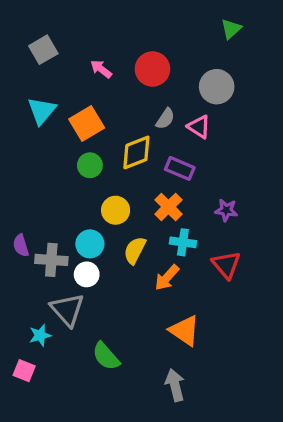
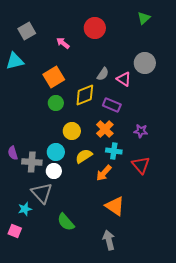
red circle: (152, 69) -> (95, 28), moved
gray circle: (217, 87) -> (145, 63), moved
cyan triangle: (42, 111) -> (15, 61), moved, turned 36
yellow semicircle: (135, 250) -> (84, 156), turned 30

